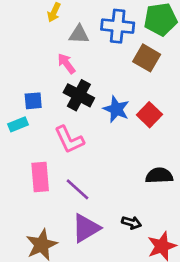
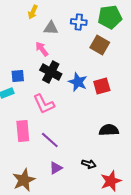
blue cross: (118, 26) -> (79, 22), size x0.7
red square: (149, 115) -> (102, 86), turned 30
purple triangle: (86, 228) -> (56, 168), size x0.6

